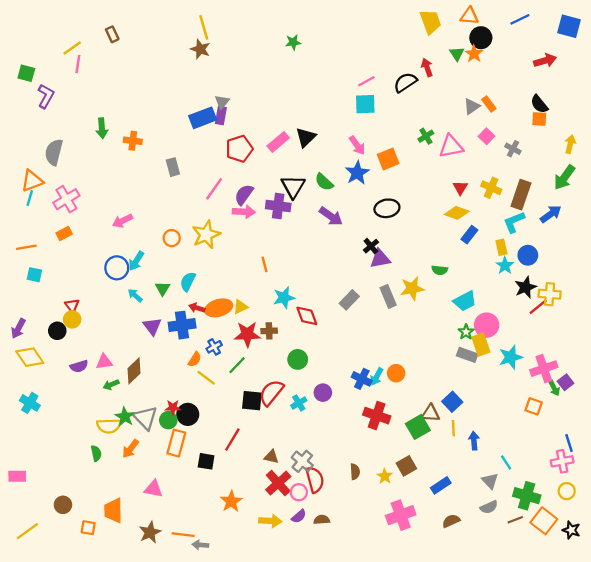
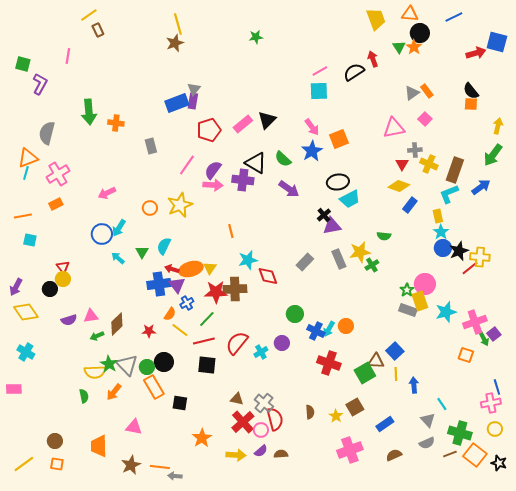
blue square: (569, 26) -> (497, 42), moved
yellow line: (72, 48) -> (89, 15), moved
brown star: (200, 49) -> (175, 43), turned 30
green arrow: (102, 128) -> (89, 112), size x1.4
green cross: (426, 136) -> (372, 265), moved
gray cross: (513, 149) -> (415, 150), moved, turned -32
black triangle: (293, 187) -> (256, 163), turned -30
blue circle: (528, 255) -> (443, 248), moved
cyan trapezoid: (465, 301) -> (350, 199), moved
yellow triangle: (240, 307) -> (210, 268), turned -32
purple triangle: (152, 326) -> (177, 285), moved
brown cross: (269, 331) -> (235, 289), size x1.6
green circle: (298, 359) -> (295, 314), moved
black square: (252, 401) -> (207, 365), moved
red star: (173, 408) -> (149, 331), moved
red line: (232, 440) -> (204, 341), moved, turned 45
orange rectangle: (176, 443) -> (154, 387), turned -45
pink rectangle: (17, 476) -> (14, 389), moved
orange square: (88, 528) -> (57, 464), moved

